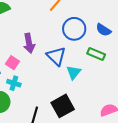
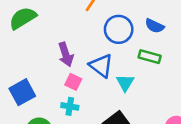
pink square: (12, 63) -> (73, 82), moved
cyan cross: (14, 83) -> (70, 106), moved

